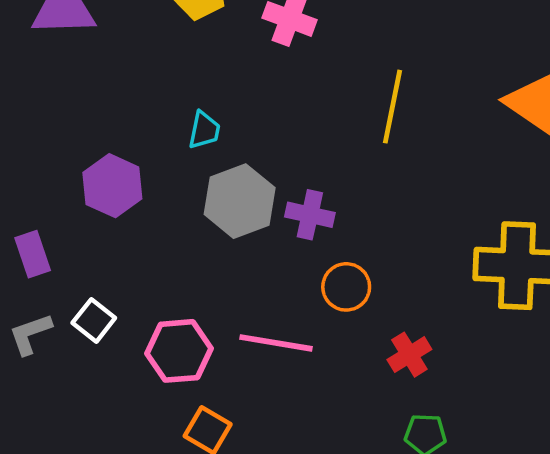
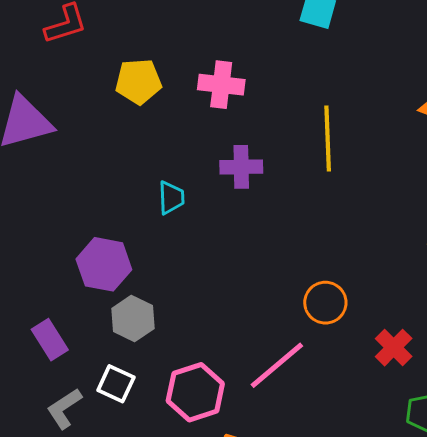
gray hexagon: (240, 201) -> (133, 319), moved, size x0.7
purple cross: (310, 215) -> (241, 167), moved
pink line: (276, 343) -> (277, 365), turned -36

